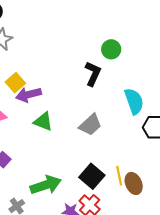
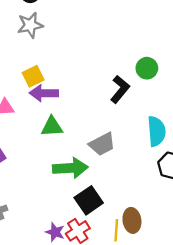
green triangle: (43, 122) -> (52, 127), turned -40
yellow line: (119, 176) -> (116, 230), moved
green arrow: (46, 185) -> (70, 168), moved

